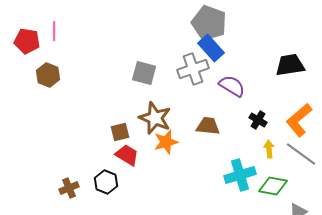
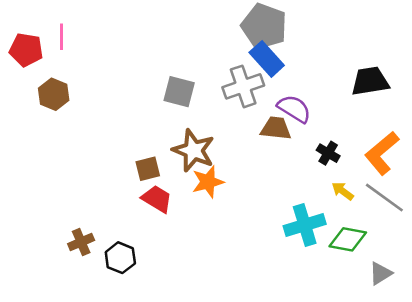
brown trapezoid: (208, 126) -> (276, 128), moved
yellow arrow: (269, 149) -> (343, 191), turned -48
black hexagon: (106, 182) -> (120, 258), moved

